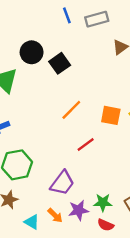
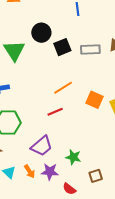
gray rectangle: (97, 19) -> (90, 49), moved
red line: (86, 145) -> (55, 112), moved
green star: (103, 203) -> (73, 157), moved

